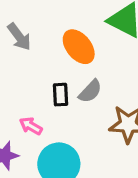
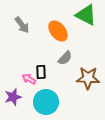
black rectangle: (61, 95) -> (41, 72), moved

